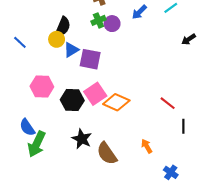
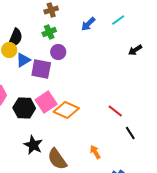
purple circle: (112, 24) -> (58, 52), moved
black line: (183, 126) -> (130, 133), turned -32

